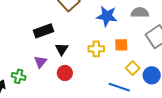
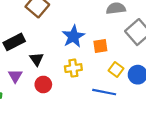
blue star: (107, 16) -> (73, 36), moved, turned -30
yellow cross: (96, 49) -> (73, 68), moved

